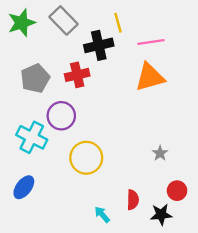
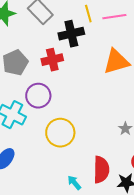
pink line: (151, 42) -> (114, 17), moved
red semicircle: (133, 200) -> (101, 170), size x1.5

